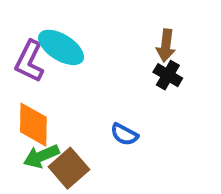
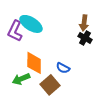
orange diamond: (33, 125) -> (34, 63), moved
brown square: (69, 168) -> (50, 85), moved

